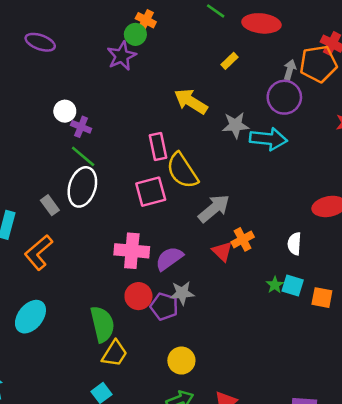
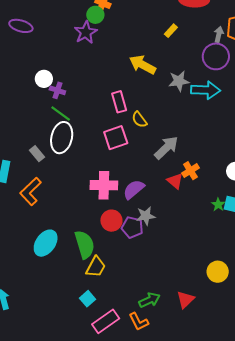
yellow semicircle: (182, 171) -> (139, 120), size x0.6
cyan ellipse: (30, 317) -> (46, 243), moved
yellow circle: (181, 361) -> (218, 272), moved

